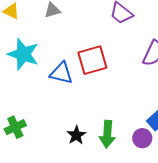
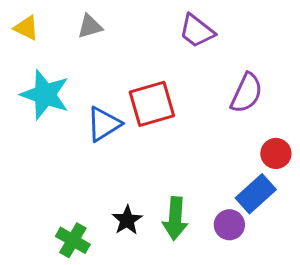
blue triangle: (61, 73) -> (104, 124), turned -45
green cross: (15, 127) -> (73, 240), moved, turned -35

